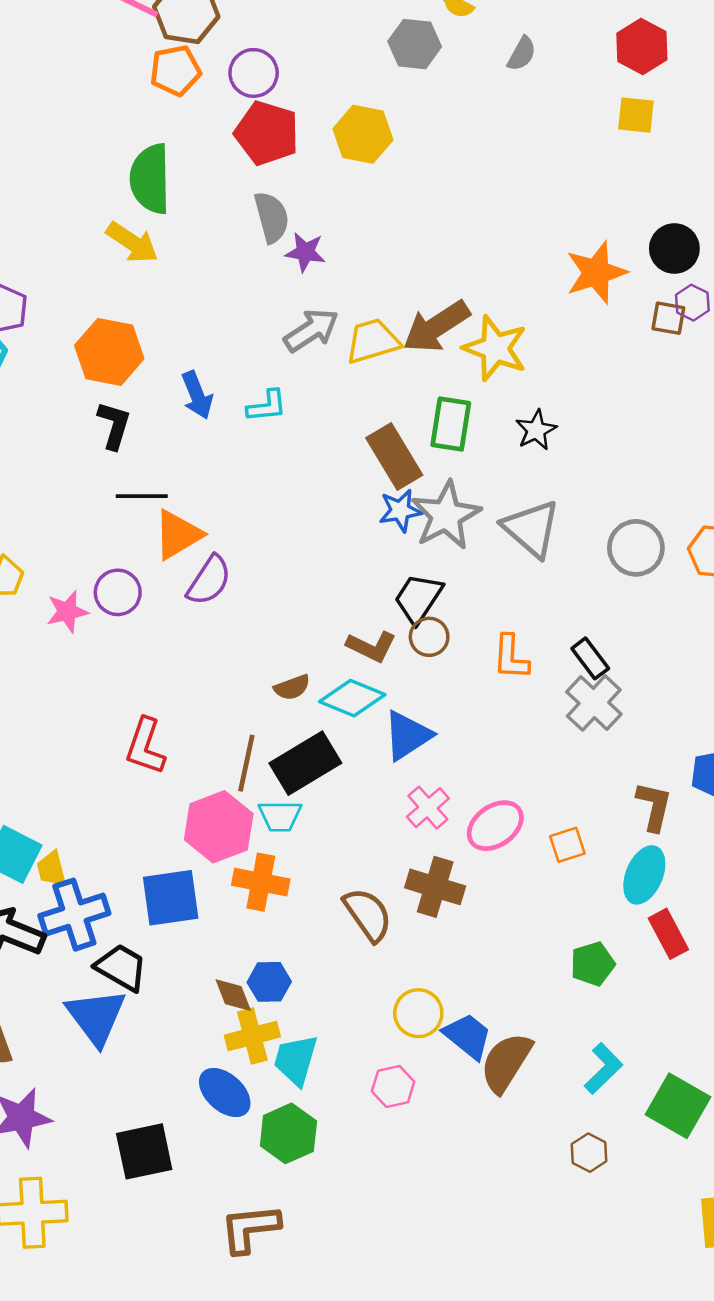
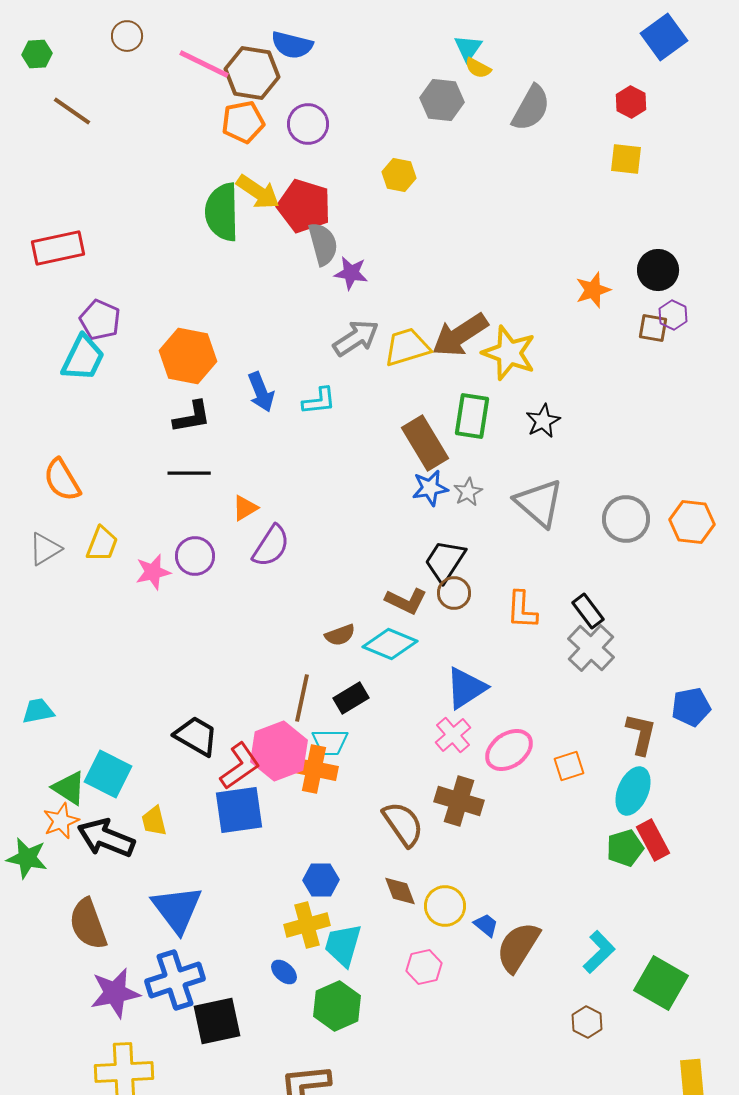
red hexagon: (642, 47) -> (631, 102), size x0.7
gray semicircle: (522, 54) -> (531, 108), size x1.6
red pentagon: (267, 133) -> (304, 206), moved
yellow hexagon: (363, 134) -> (399, 175), size x0.7
yellow arrow: (132, 242) -> (258, 192), moved
orange star: (596, 273) -> (593, 290), size x0.7
black L-shape: (114, 425) -> (192, 417), turned 63
black line: (142, 496) -> (189, 473), moved
gray star: (446, 515) -> (468, 492), size x0.5
orange triangle: (178, 535) -> (245, 508), size x0.6
blue triangle: (407, 735) -> (466, 688), moved
red L-shape: (145, 746) -> (240, 766), moved, turned -144
black rectangle: (305, 763) -> (351, 698), size x0.6
yellow trapezoid: (52, 869) -> (154, 821), moved
orange cross: (261, 882) -> (314, 769), moved
blue cross: (74, 915) -> (175, 980), moved
green pentagon: (593, 964) -> (625, 848), moved
black trapezoid: (121, 967) -> (196, 736), moved
brown diamond: (233, 995) -> (400, 891), moved
blue trapezoid: (468, 1036) -> (486, 925), size x0.6
blue ellipse: (225, 1093) -> (284, 972), size x0.6

